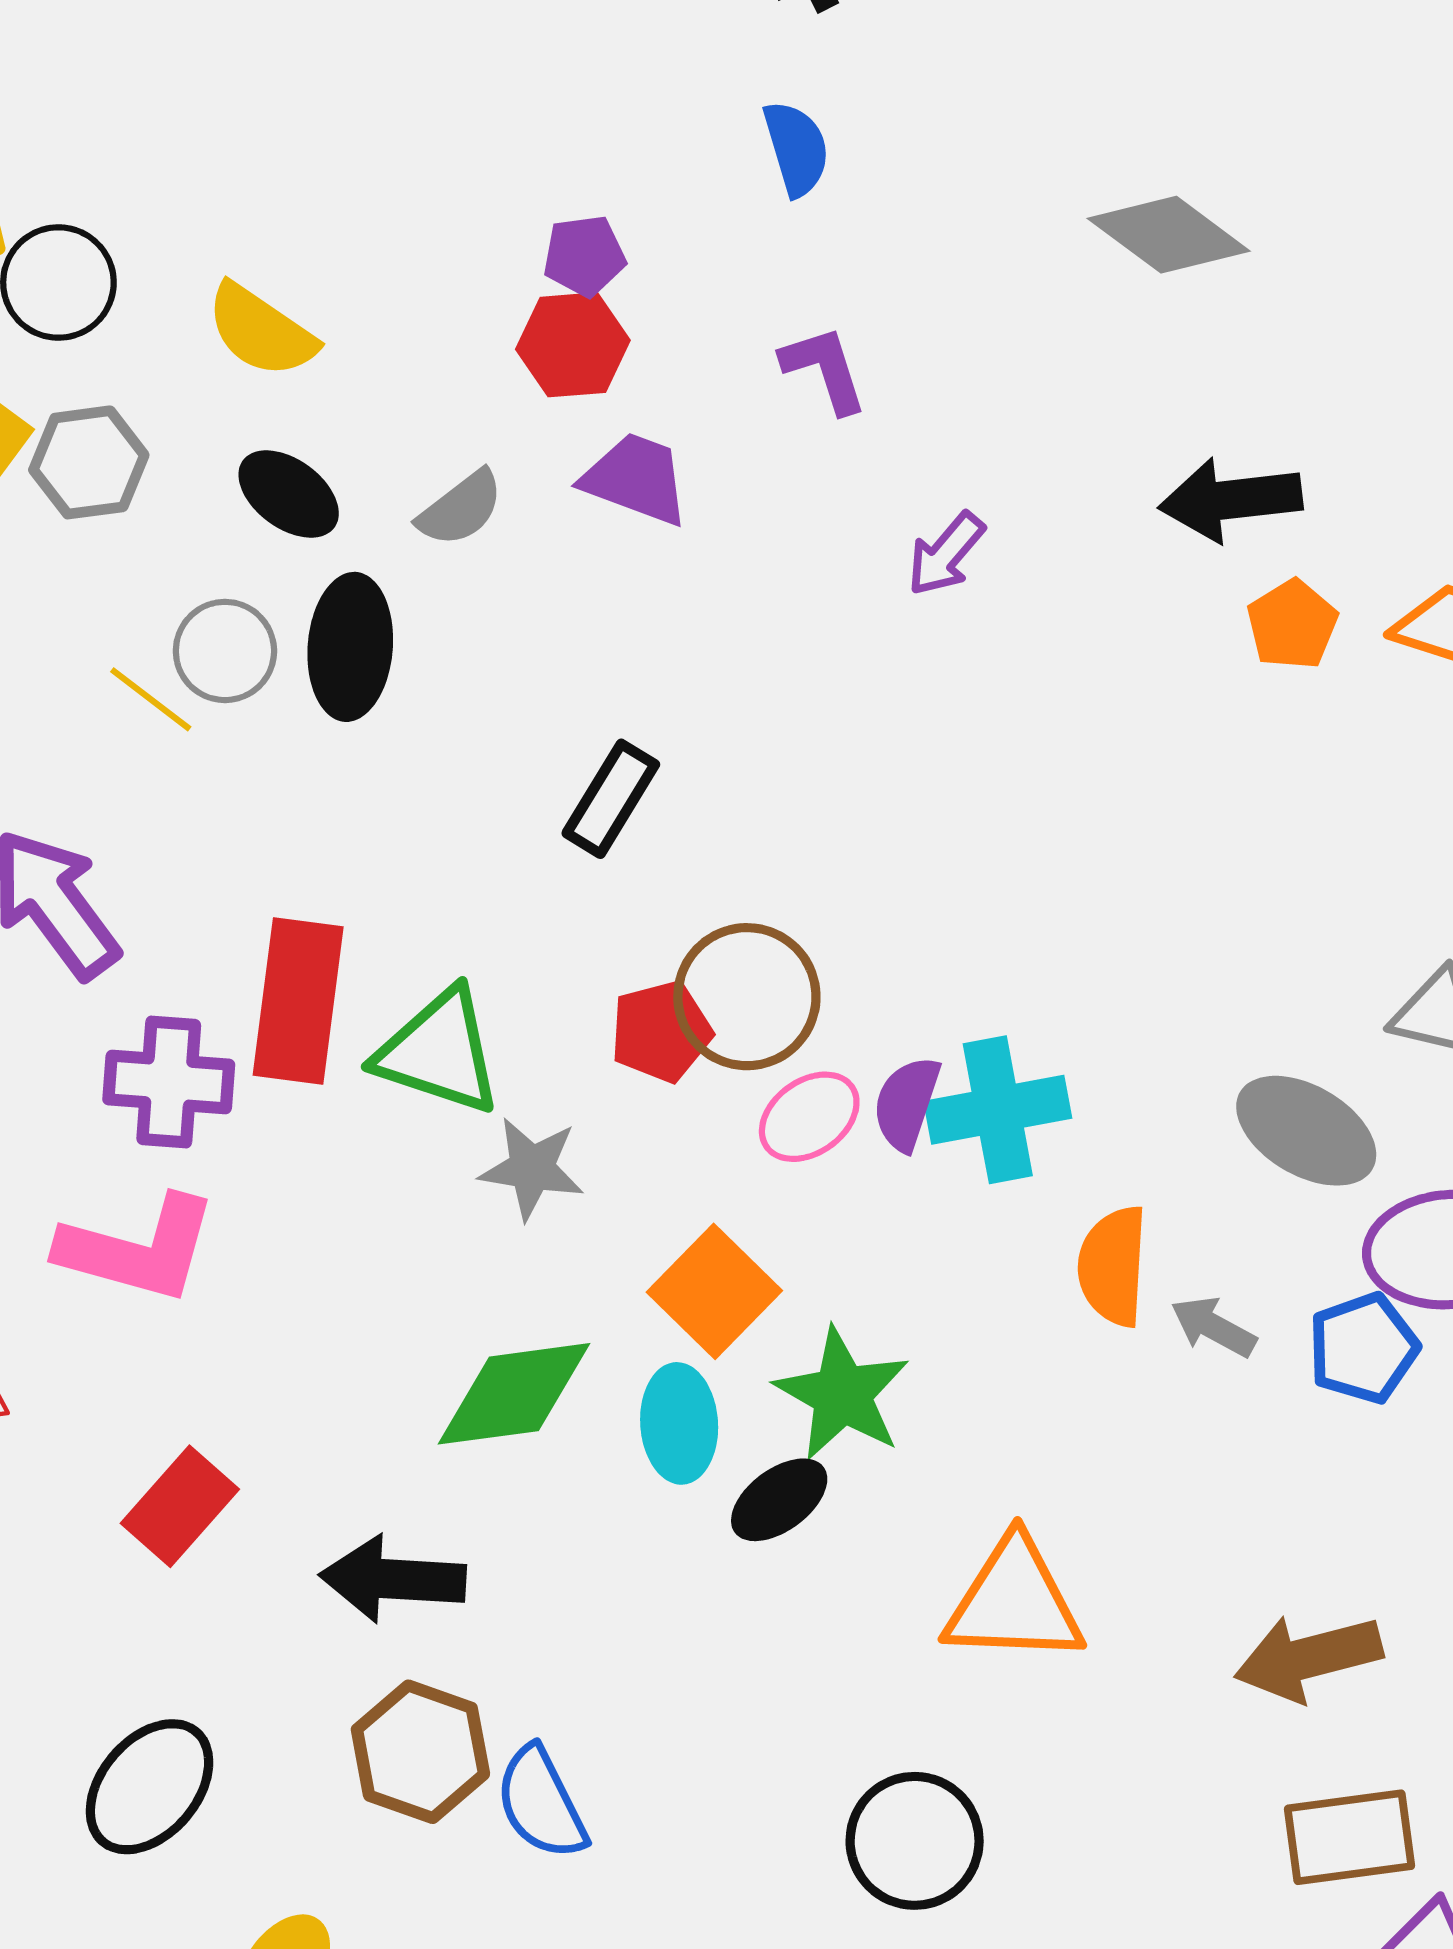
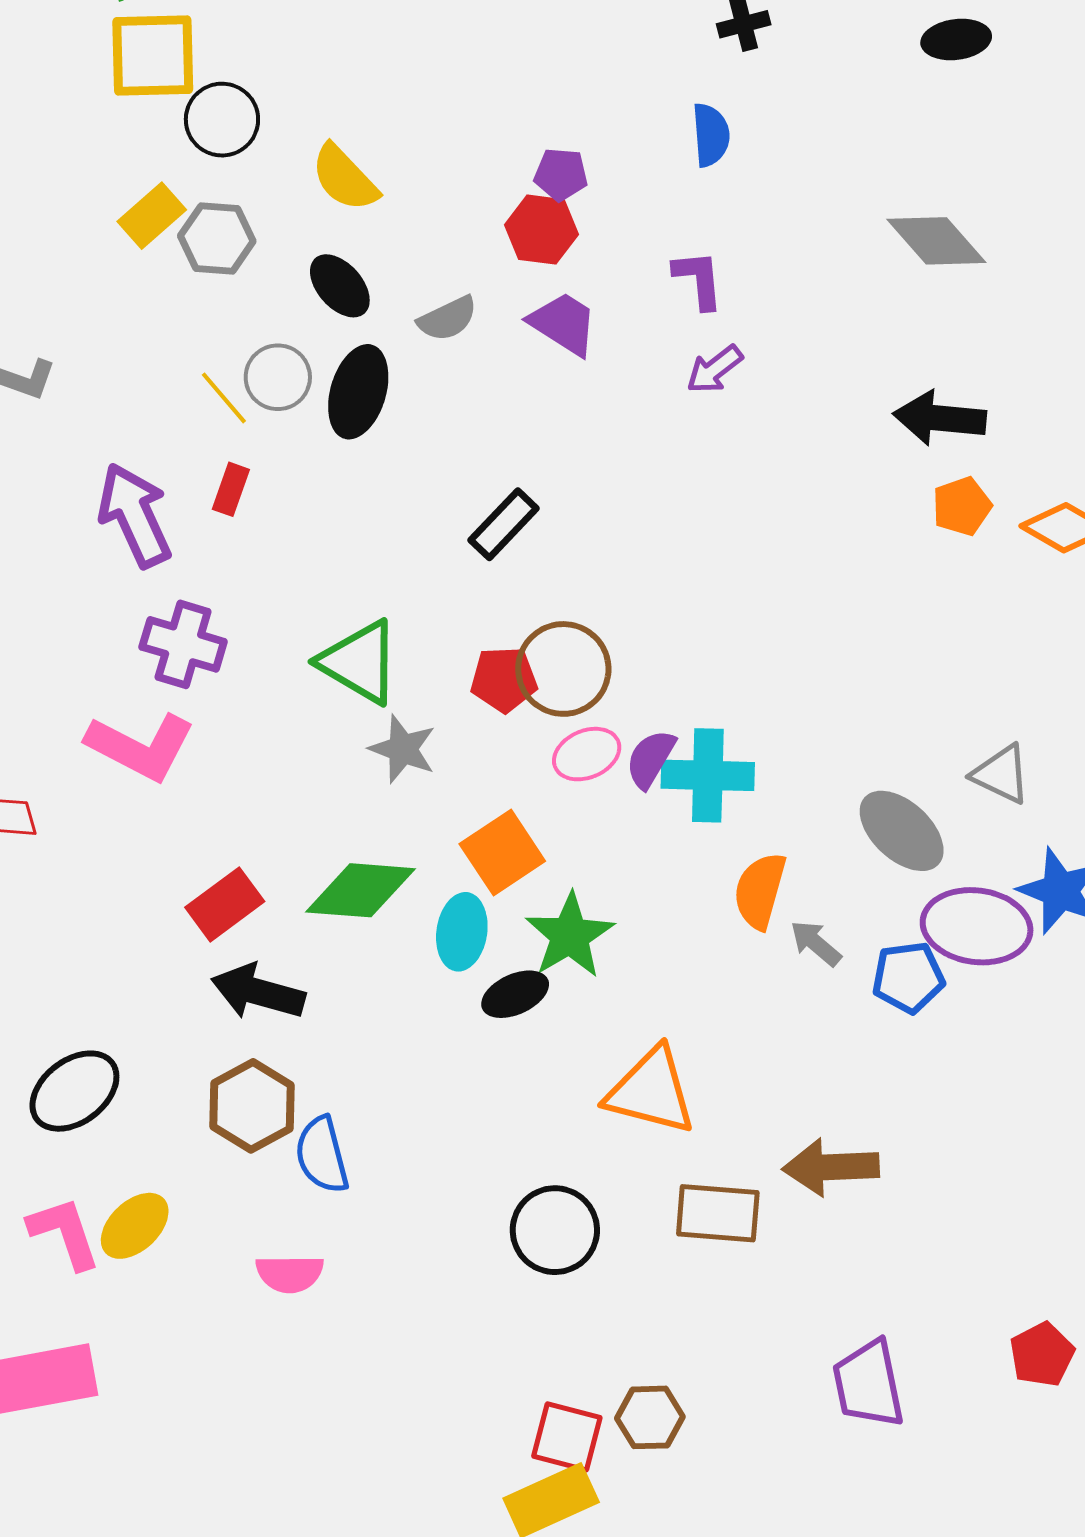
purple arrow: (946, 554) -> (715, 369), moved
red rectangle: (298, 1001) -> (231, 489), moved, size x0.5
red rectangle: (180, 1506) -> (225, 904), moved
brown rectangle: (1349, 1837) -> (718, 1213), moved

